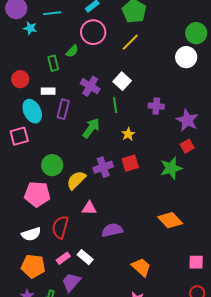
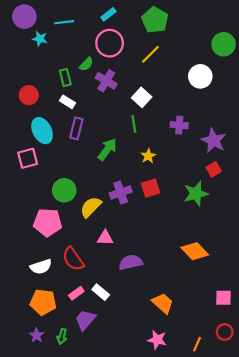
white circle: (186, 57) -> (200, 76), moved
purple cross: (90, 86) -> (106, 81), moved
white rectangle: (48, 91) -> (68, 102), moved, turned 32
red semicircle: (60, 227) -> (73, 259), turned -50

